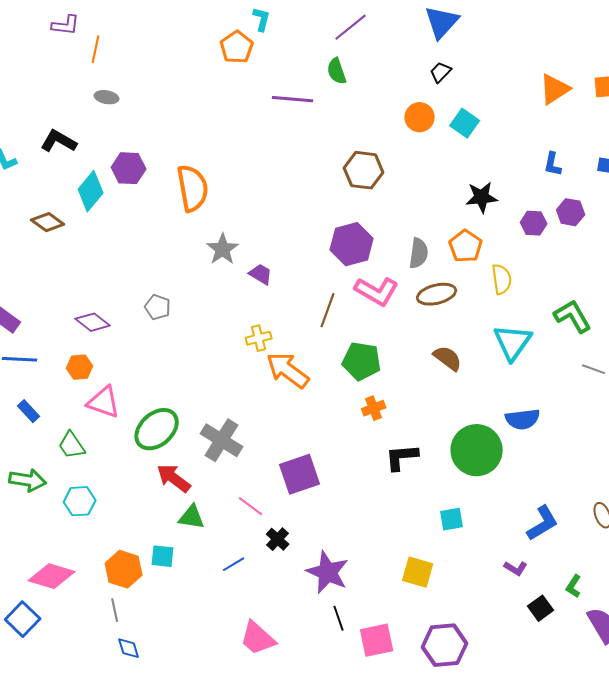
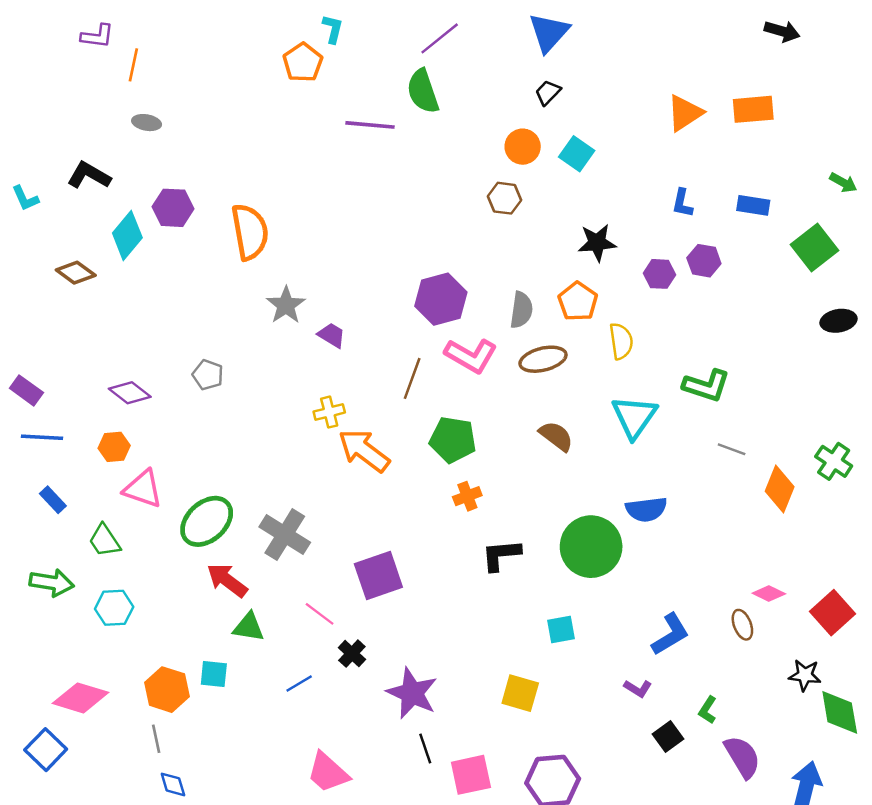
green semicircle: (337, 71) -> (423, 91), size x1.4
brown hexagon: (364, 170) -> (505, 198), moved, size x0.7
green L-shape: (573, 316) -> (706, 386), turned 138

